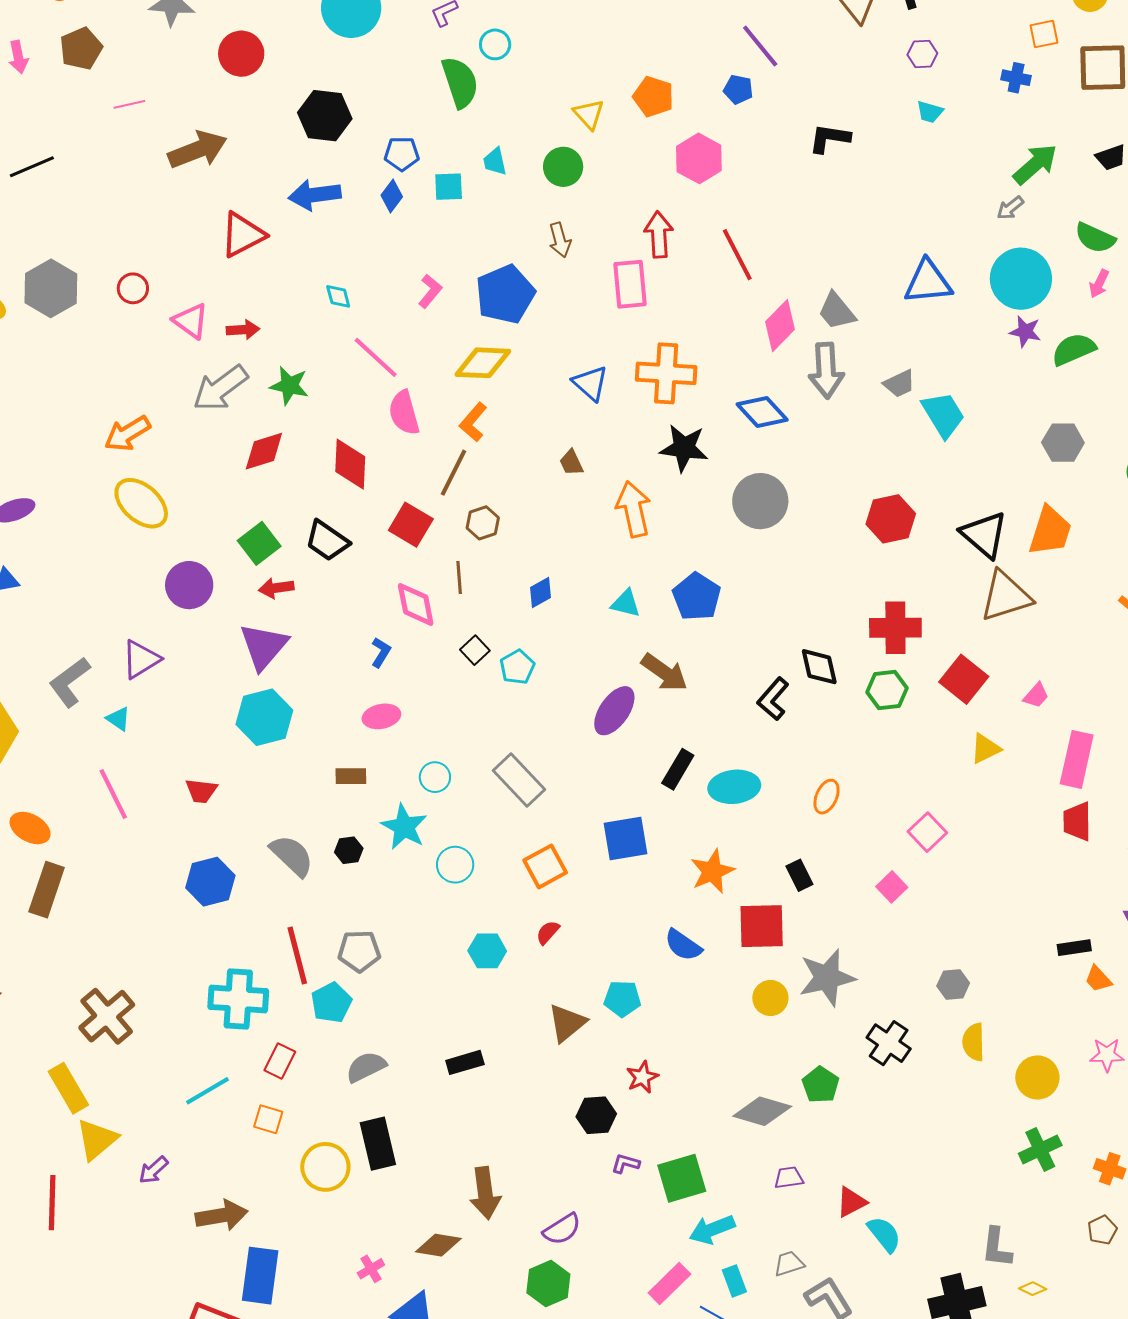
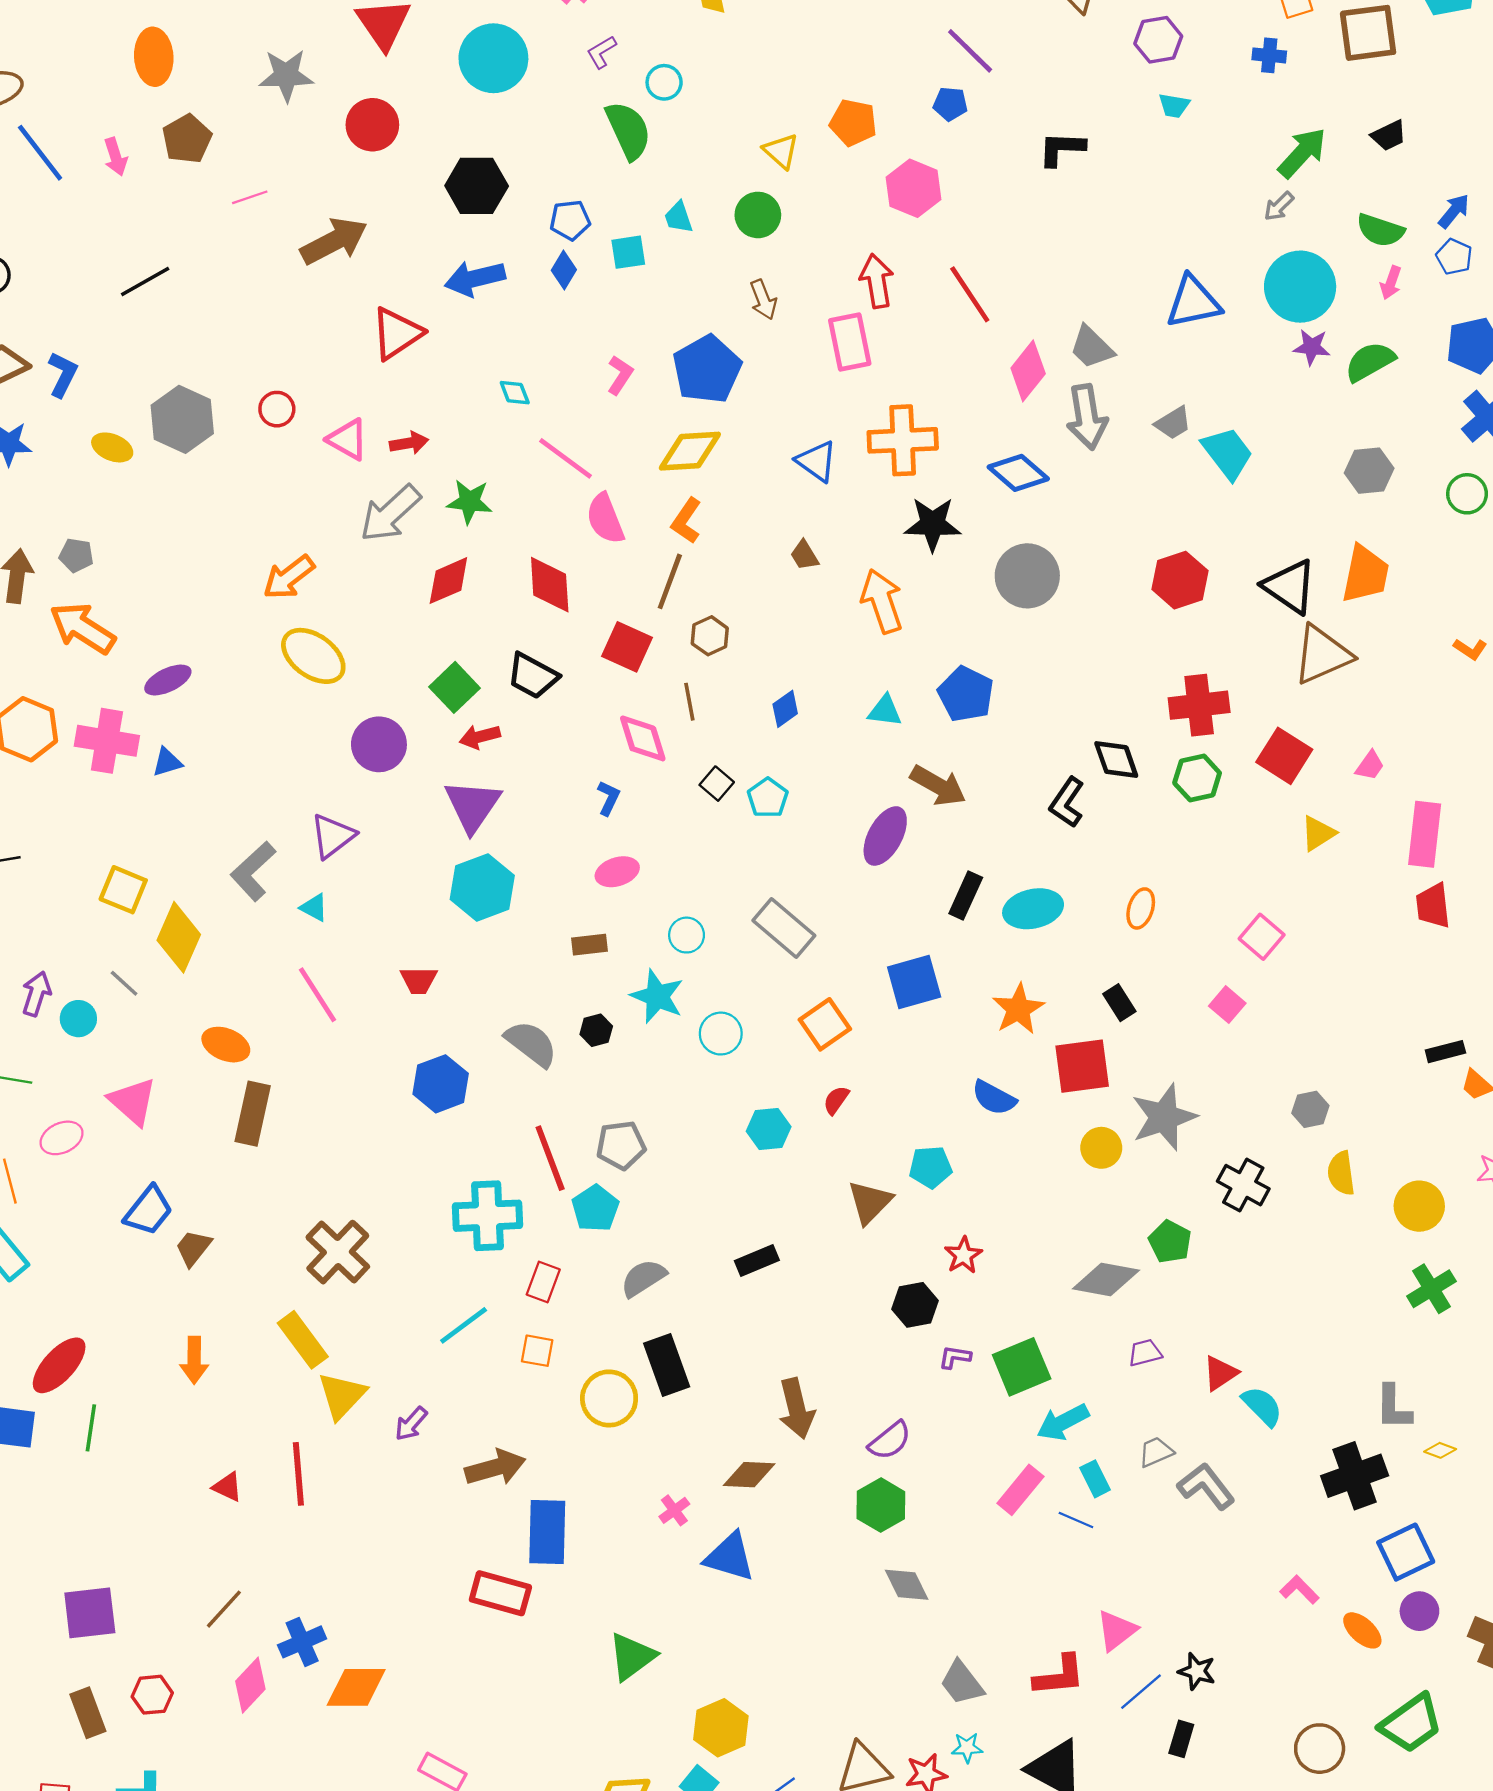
purple hexagon: (922, 54) -> (1158, 40), size x1.4

